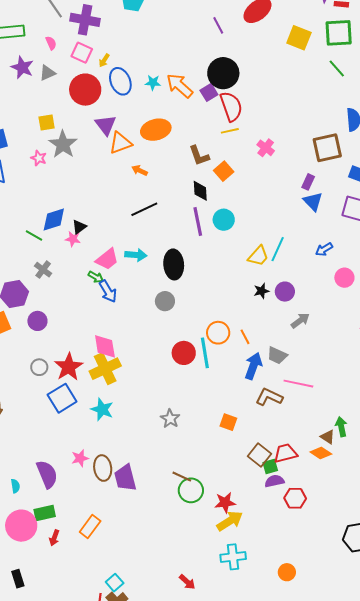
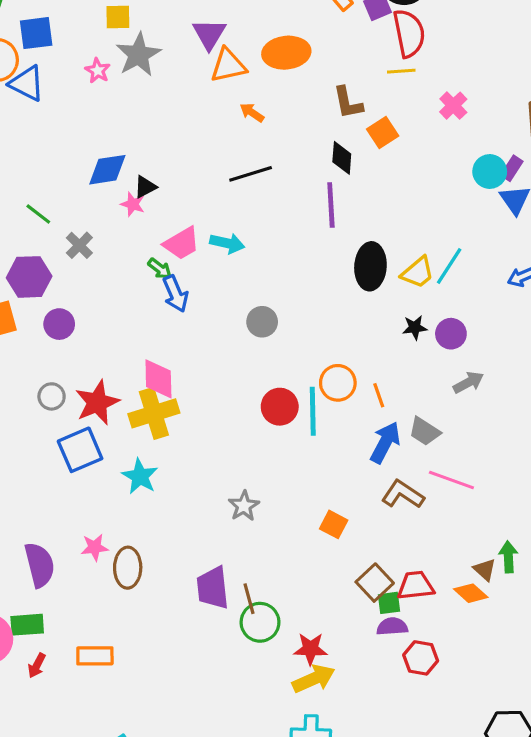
cyan circle: (224, 220) -> (490, 171), moved
green line: (34, 236) -> (38, 214), moved
black ellipse: (174, 264) -> (370, 266), moved
brown line: (182, 477) -> (249, 599), turned 42
purple trapezoid: (125, 478) -> (213, 588), moved
orange rectangle: (90, 526) -> (95, 656), turned 45

